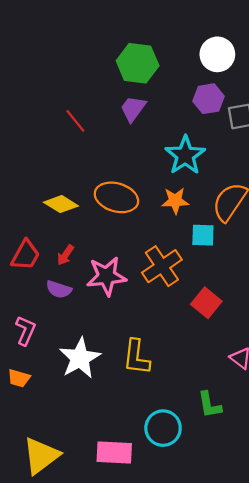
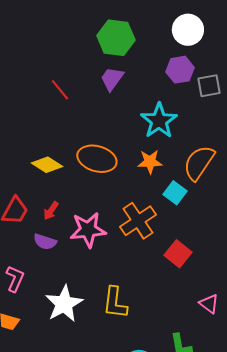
cyan square: (203, 235) -> (175, 193), turned 35

